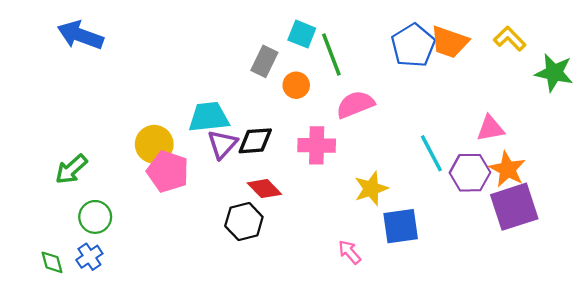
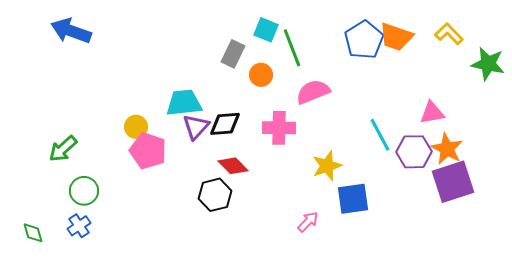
yellow circle: (154, 144) -> (136, 127), size x0.7
pink arrow: (350, 252) -> (308, 222), turned 85
green diamond: (52, 262) -> (33, 233), moved

